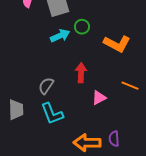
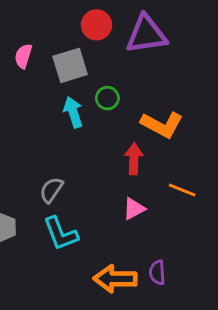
cyan arrow: (60, 36) -> (73, 112), turned -84
red arrow: (81, 73) -> (134, 159), moved

